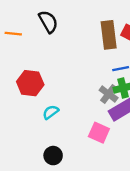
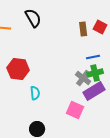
brown rectangle: (109, 35) -> (83, 29), size x0.6
cyan semicircle: (51, 112) -> (35, 93), turned 120

